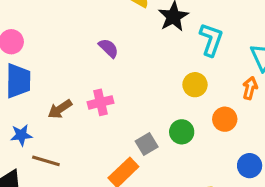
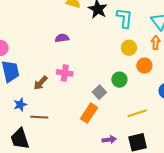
purple semicircle: (109, 48) -> (62, 38), turned -40
yellow circle: (195, 85) -> (129, 48), moved
pink cross: (100, 102) -> (65, 73), turned 35

